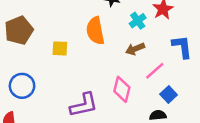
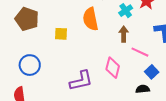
brown pentagon: (19, 30) -> (27, 19), turned -30
brown arrow: (135, 49) -> (124, 34), turned 112
pink line: (155, 71) -> (140, 52), turned 66

